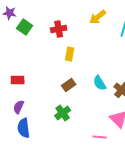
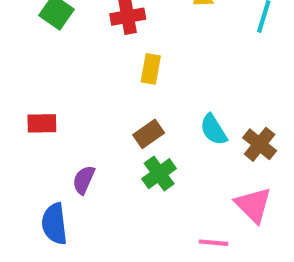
purple semicircle: (19, 107) -> (84, 180), moved
green cross: (63, 113) -> (159, 174), moved

